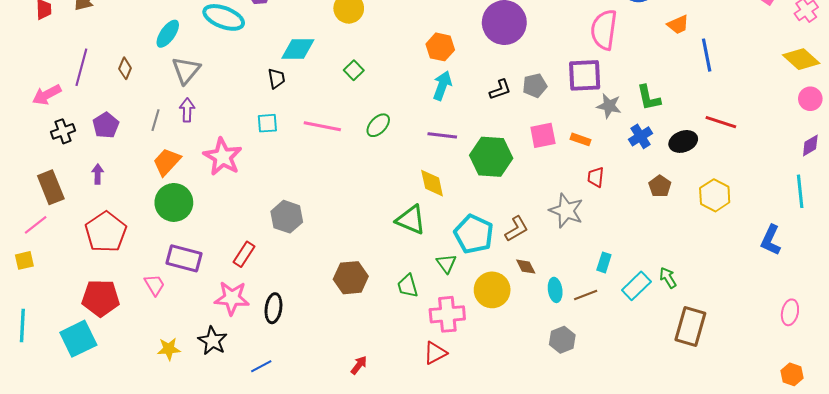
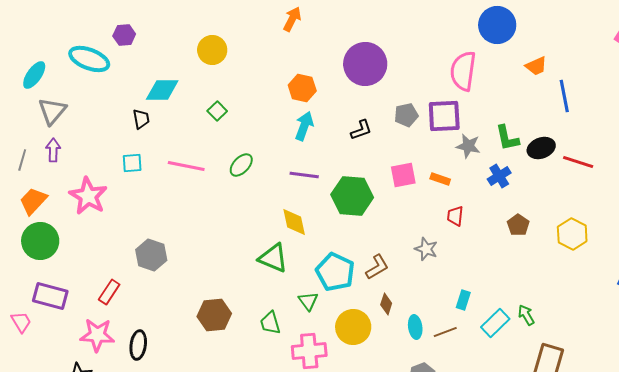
gray pentagon: (535, 86) -> (406, 115), moved
black ellipse: (683, 141) -> (541, 148), moved
gray star: (566, 211) -> (426, 249), size x0.7
brown diamond: (526, 267) -> (386, 304), turned 45

